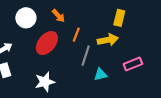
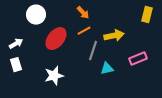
orange arrow: (58, 16) -> (83, 13), moved
yellow rectangle: (119, 18) -> (147, 15), moved
orange line: (76, 35) -> (84, 31), turned 40

